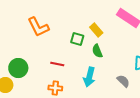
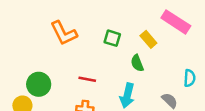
yellow rectangle: (96, 30) -> (148, 39), moved
green square: (77, 39) -> (112, 38), moved

